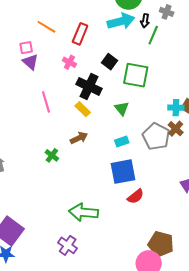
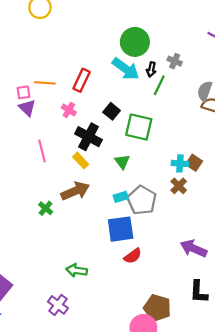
cyan arrow: (121, 21) -> (126, 69), turned 48
orange line: (46, 27) -> (45, 83), moved, turned -30
gray pentagon: (156, 137) -> (142, 200), moved
brown arrow: (79, 138) -> (75, 191), size x1.5
green arrow: (84, 212) -> (77, 270), size x0.7

